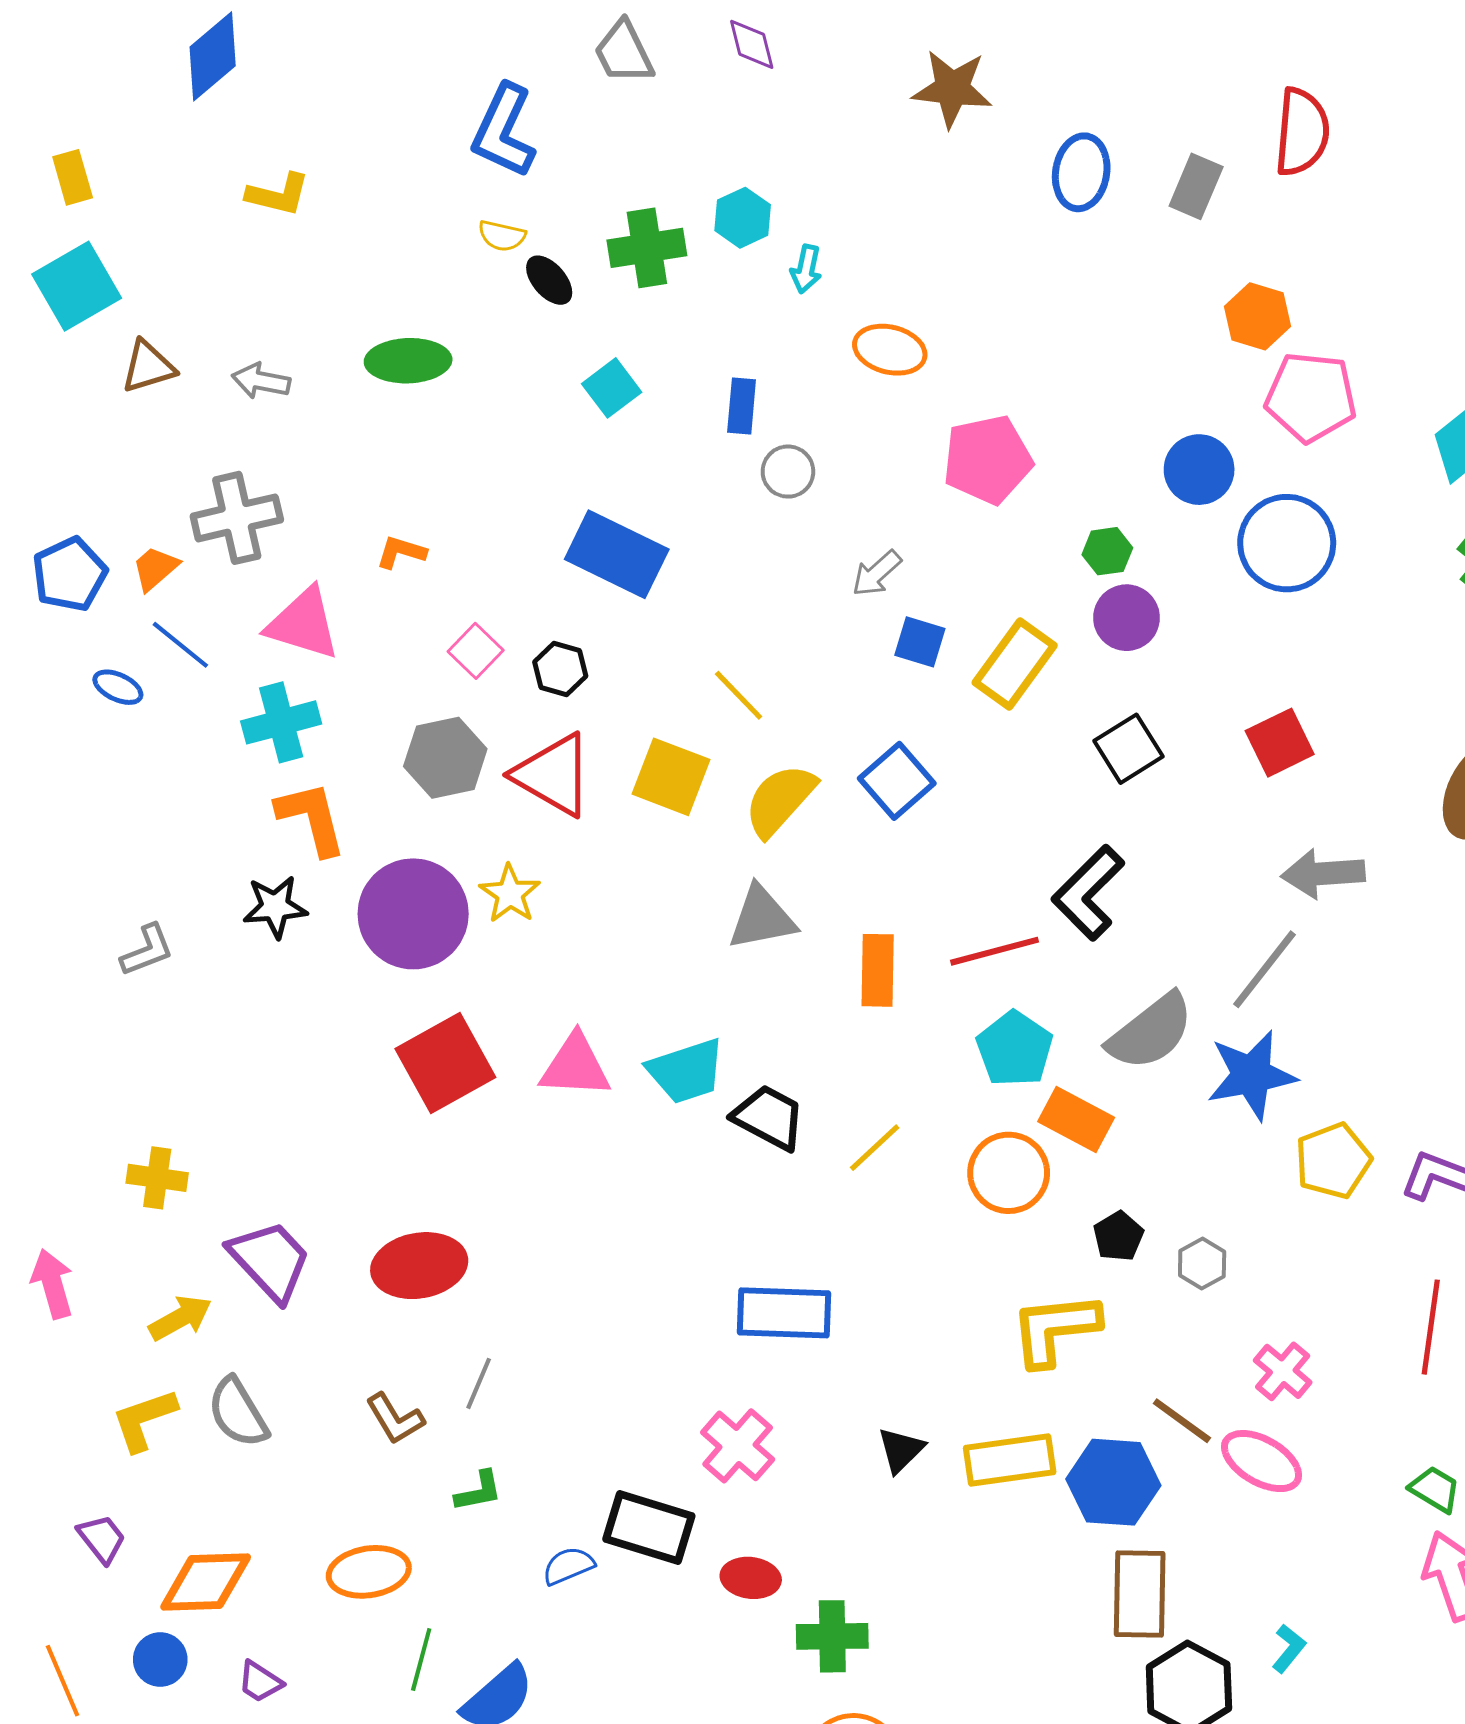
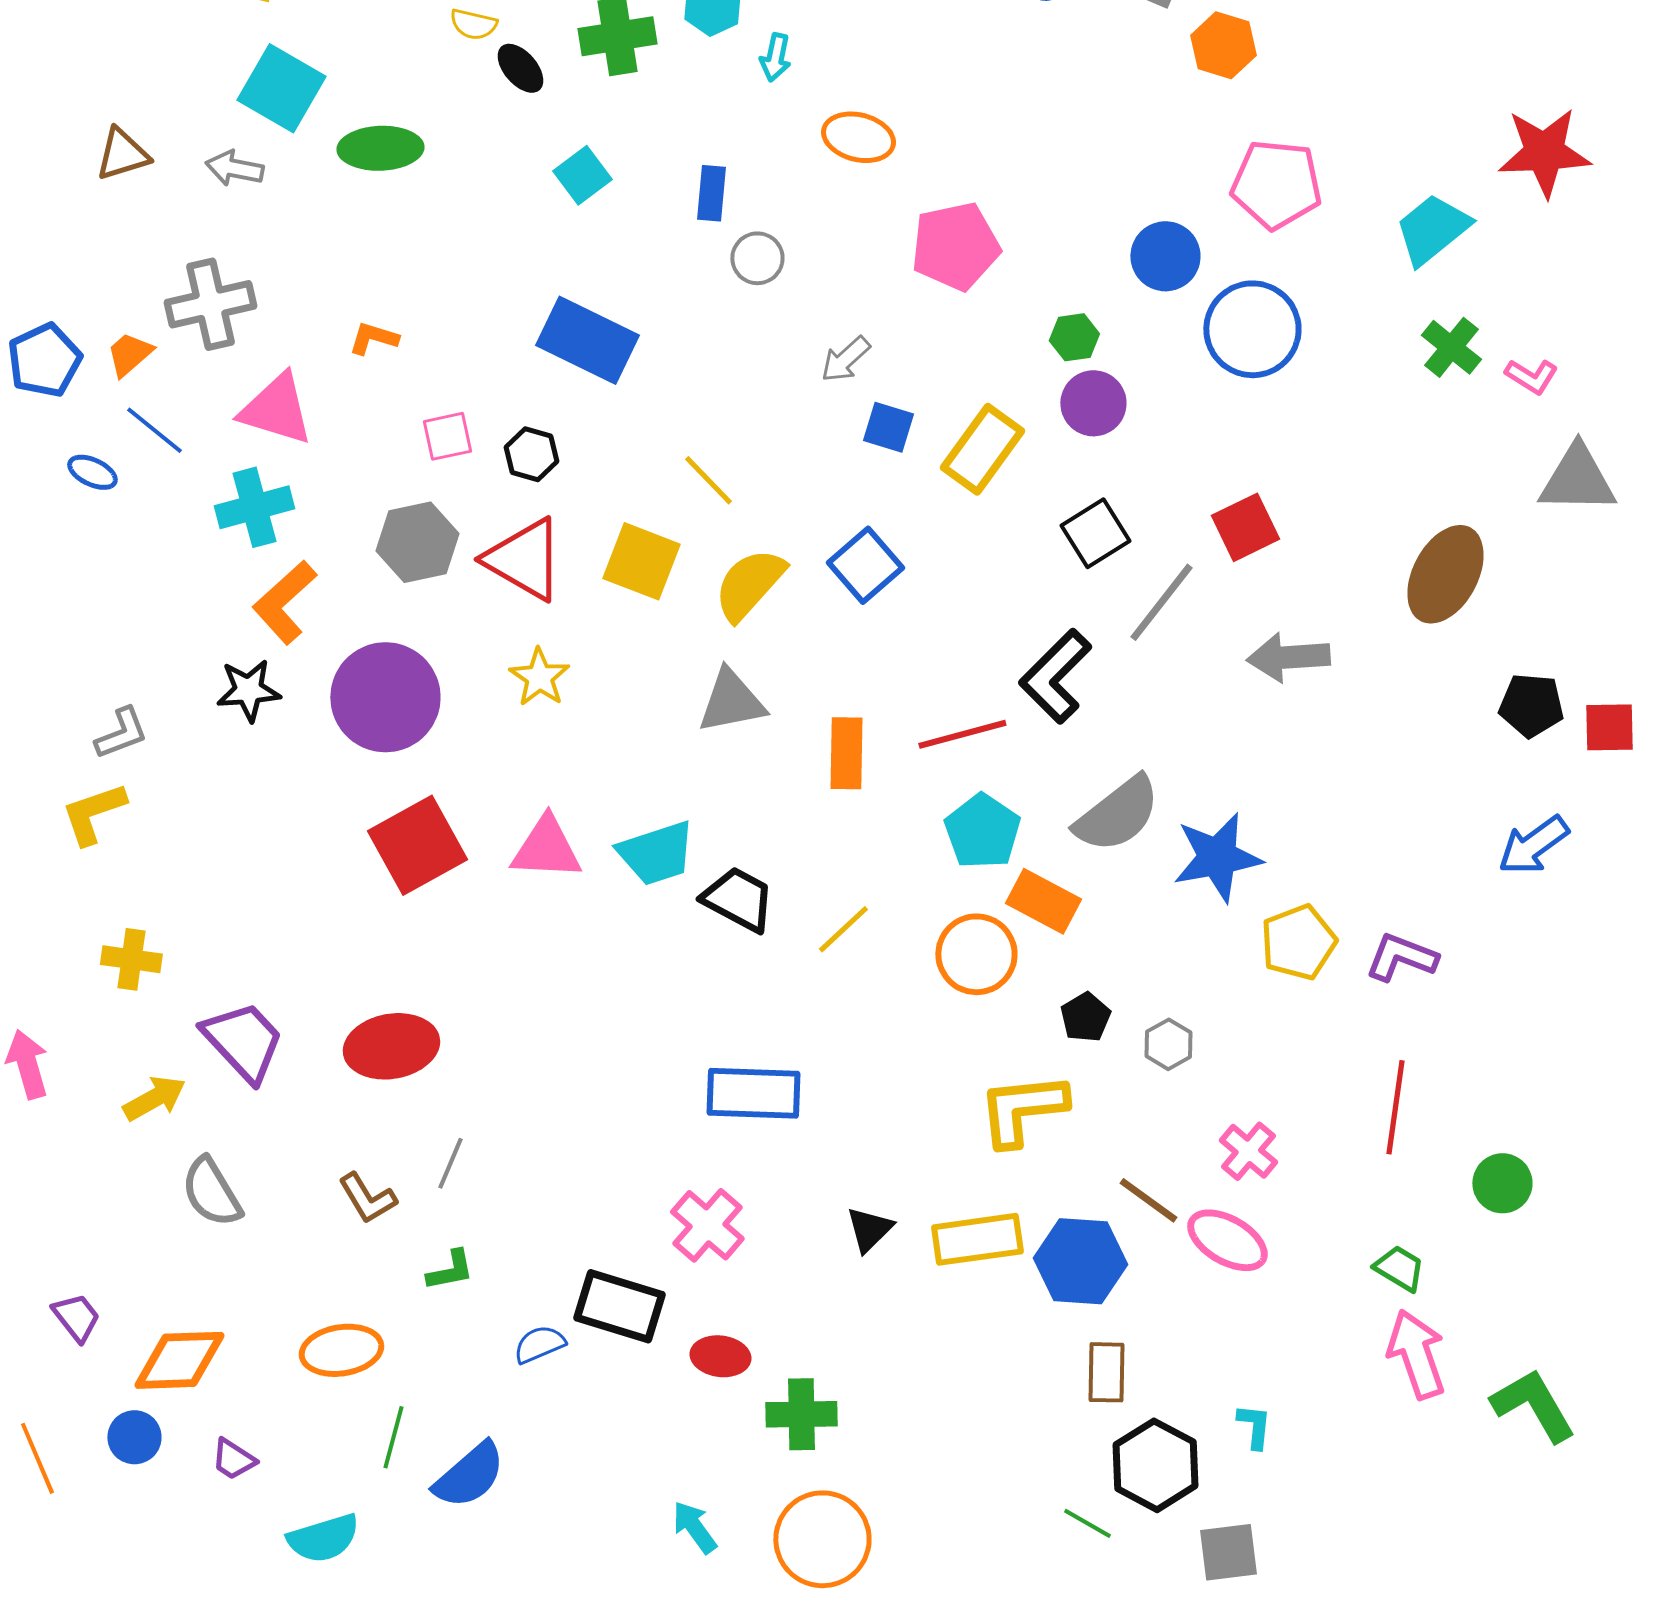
cyan square: (77, 286) -> (281, 88), moved, turned -30
orange hexagon: (1257, 316) -> (1223, 45), moved
pink square: (476, 651) -> (447, 436), turned 34
orange L-shape: (311, 818) -> (284, 602), turned -118
yellow star: (510, 894) -> (539, 677), moved
gray line: (1265, 969) -> (1161, 602), moved
yellow L-shape: (144, 1420) -> (93, 813), moved
brown rectangle: (1140, 1594) -> (1106, 1372), size x0.7
cyan L-shape: (1289, 1648) -> (1254, 1426), turned -33

